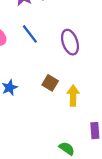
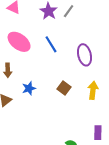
yellow arrow: (73, 96) -> (93, 90), moved

